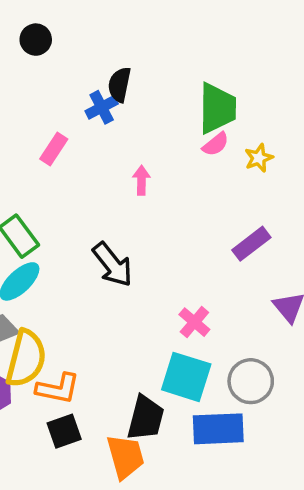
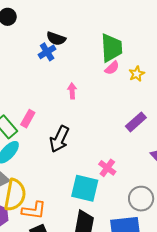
black semicircle: (119, 85) -> (56, 39), turned -78
pink rectangle: (54, 149) -> (28, 119), moved
black arrow: (112, 265) -> (59, 139), turned 68
cyan square: (186, 377) -> (85, 188), moved

